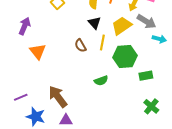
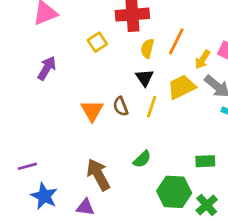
orange triangle: (38, 51) -> (92, 111), moved
green hexagon: (125, 57) -> (174, 192), moved
green semicircle: (101, 81) -> (142, 159), turned -32
brown arrow: (58, 97) -> (98, 175), moved

